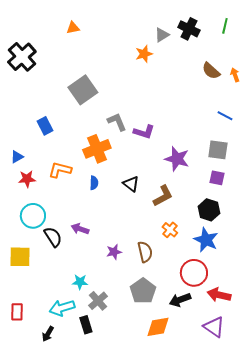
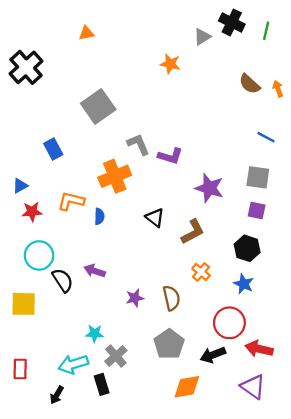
black cross: (189, 29) -> (232, 22), moved
gray triangle: (162, 35) -> (202, 37), moved
orange star: (144, 54) -> (170, 64), turned 30
blue semicircle: (94, 183) -> (99, 216), moved
blue star: (206, 240) -> (244, 284), size x0.7

